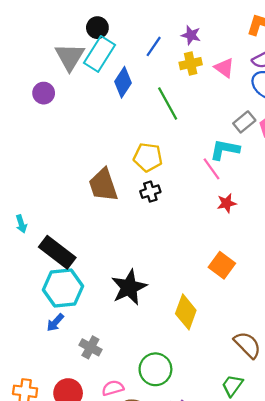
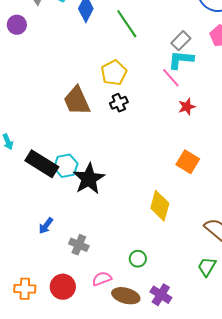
gray rectangle: (244, 122) -> (181, 41), moved
yellow pentagon: (148, 157) -> (114, 73), turned -30
black star: (129, 287) -> (89, 179), moved
cyan hexagon: (63, 288) -> (66, 166), moved, size x0.7
green circle: (155, 369) -> (138, 259), size x0.6

